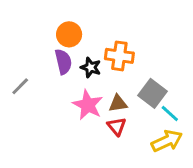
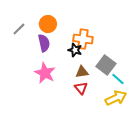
black star: (91, 67) -> (75, 50), moved
gray line: (20, 86) -> (19, 29), moved
pink star: (88, 105) -> (45, 73), moved

